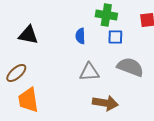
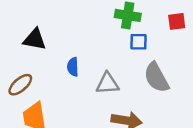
blue semicircle: (80, 36) -> (73, 67), moved
gray semicircle: (130, 67) -> (156, 78), turned -140

